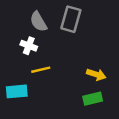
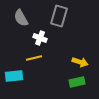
gray semicircle: (38, 22) -> (21, 18), moved
white cross: (29, 46) -> (40, 38), moved

